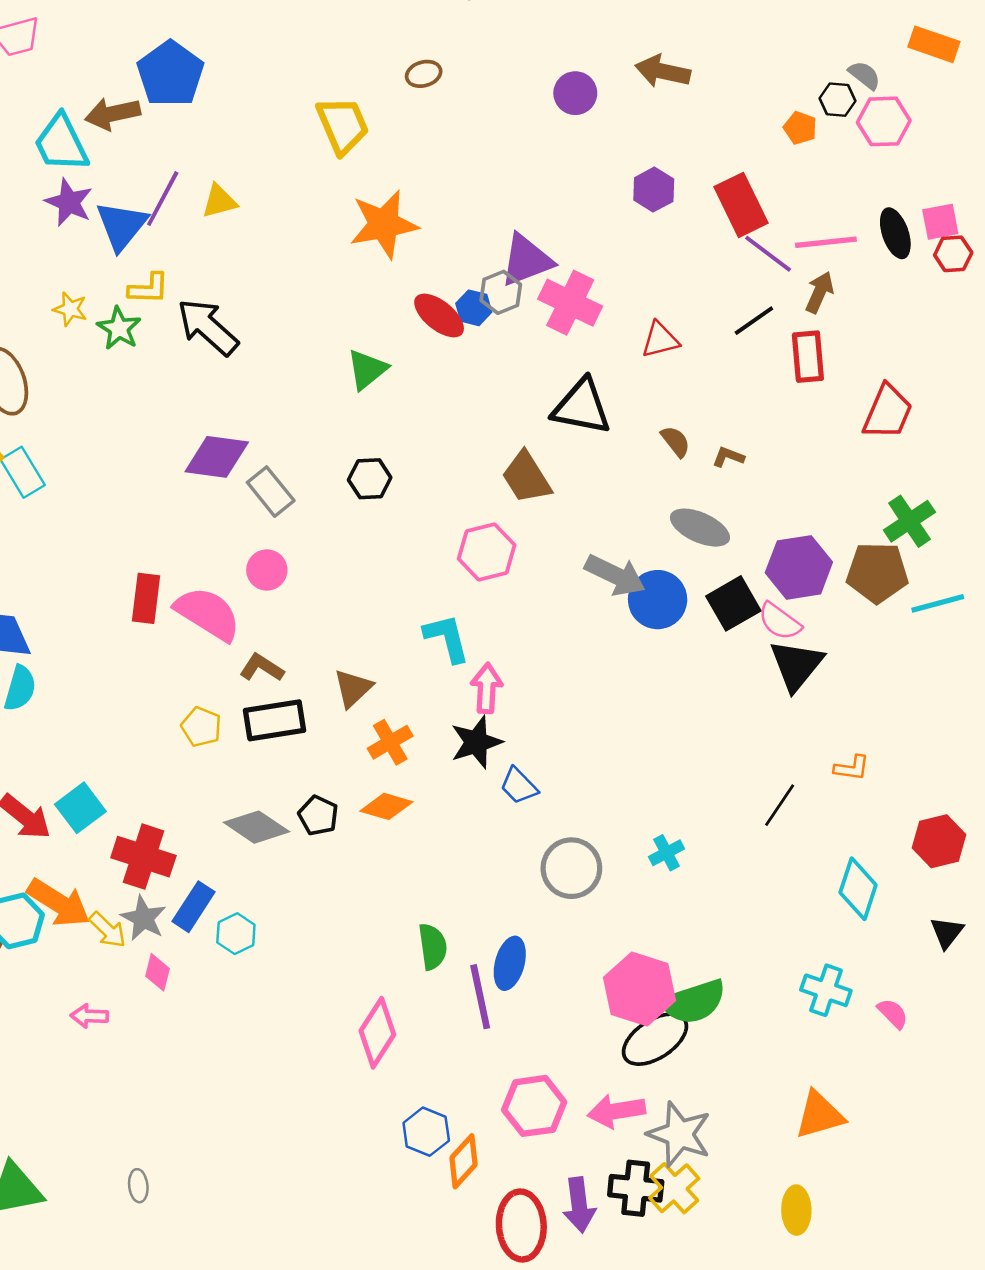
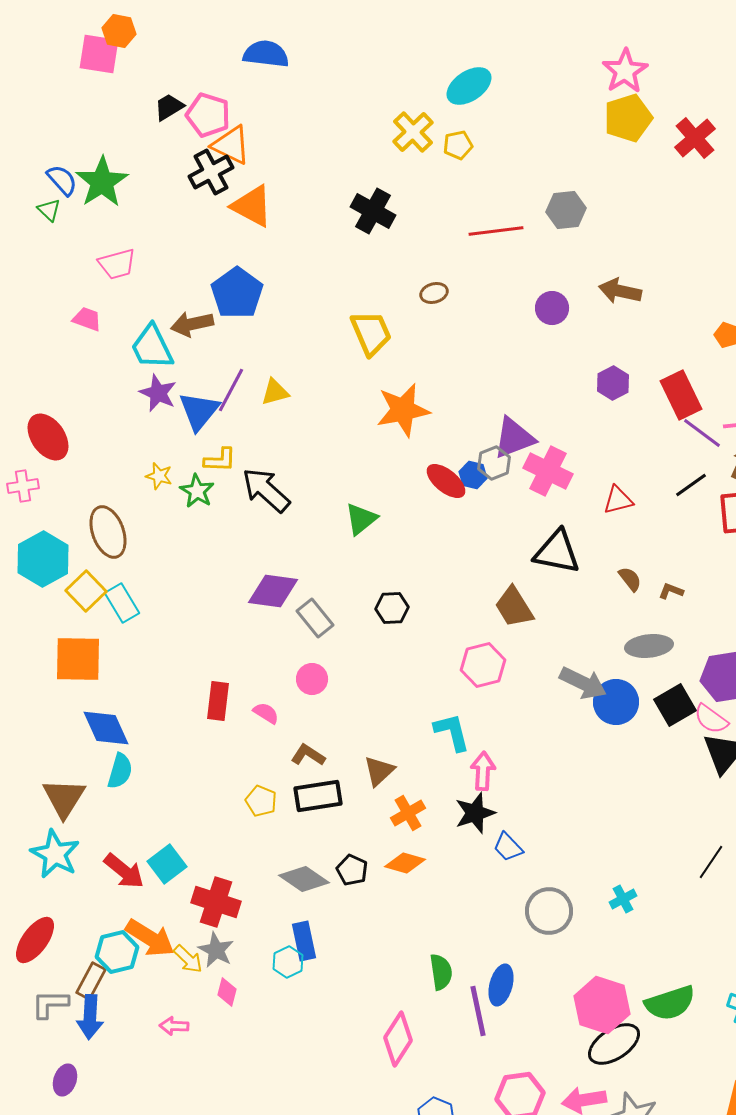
green triangle: (367, 369) -> (361, 519), moved
gray ellipse: (700, 528) -> (649, 646), turned -30
pink semicircle: (208, 614) -> (266, 713), size x0.5
blue rectangle: (194, 907) -> (304, 941), moved, turned -45
green semicircle: (694, 1002) -> (670, 1003), moved

